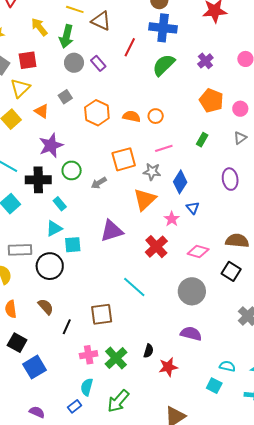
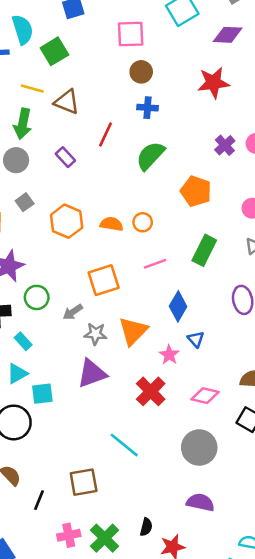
blue cross: (163, 28) -> (148, 108), size x0.6
purple cross: (205, 61) -> (225, 145), moved
gray circle: (74, 63) -> (16, 160), moved
orange pentagon: (211, 101) -> (196, 191), moved
green rectangle: (202, 140) -> (204, 250), size x1.6
gray star: (152, 172) -> (95, 334), moved

